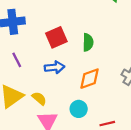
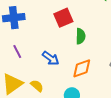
red square: (56, 37) -> (63, 18), moved
blue arrow: (55, 67) -> (51, 58), turned 42

